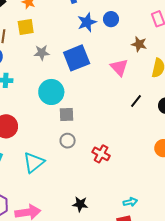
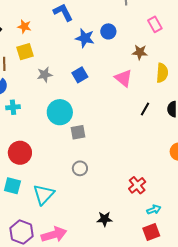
blue star: (87, 22) -> (85, 38), turned -30
blue square: (77, 58) -> (80, 75), size x0.6
gray circle: (68, 141) -> (80, 168), moved
red cross: (101, 154) -> (137, 185), moved, turned 30
cyan triangle: (34, 162) -> (44, 194), moved

